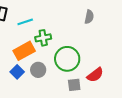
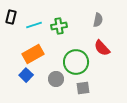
green cross: (43, 38) -> (59, 26), moved
gray circle: (38, 70) -> (56, 79), moved
red semicircle: (95, 75) -> (102, 48), moved, turned 84

